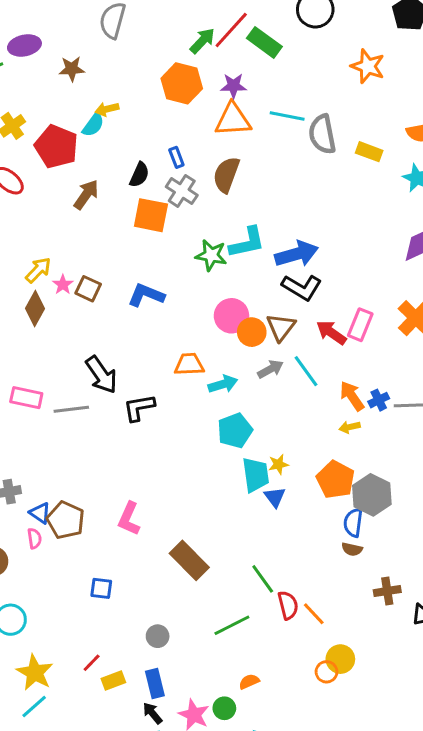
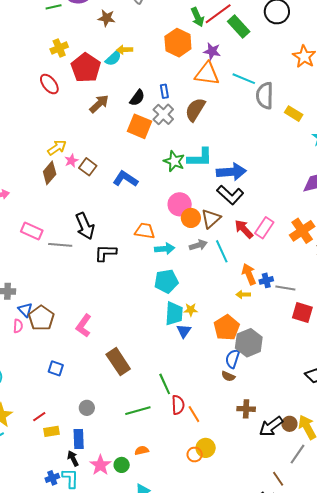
green arrow: (202, 41) -> (197, 17), turned 102

